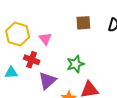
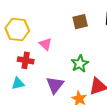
yellow hexagon: (18, 34) -> (17, 30), moved
red cross: (32, 60) -> (26, 60), moved

